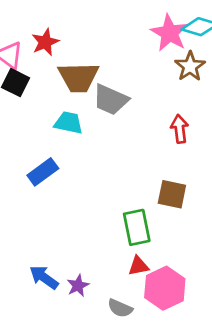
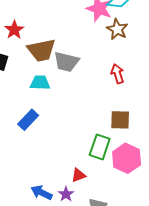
green rectangle: (137, 227) -> (100, 147), turned 40
red triangle: (138, 266) -> (78, 175), moved
pink hexagon: (165, 288) -> (127, 158), moved

